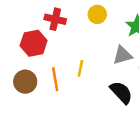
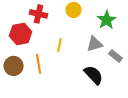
yellow line: (80, 68) -> (60, 45), moved

